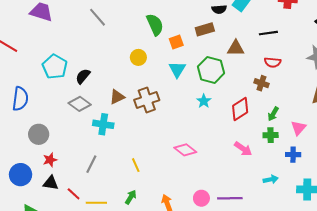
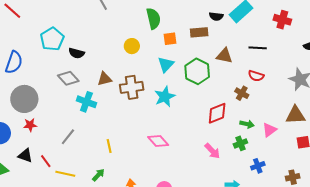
black semicircle: (83, 76) -> (76, 53), turned -126
cyan star: (204, 101) -> (165, 97), moved, size x1.5
green arrow: (273, 114) -> (247, 124), turned -120
pink triangle: (298, 128) -> (269, 130), moved
gray circle: (39, 134) -> (24, 99), size x1.4
green cross: (271, 135) -> (240, 143), turned -32
blue cross: (293, 155) -> (258, 166), turned -32
black triangle: (51, 183) -> (25, 156), moved

